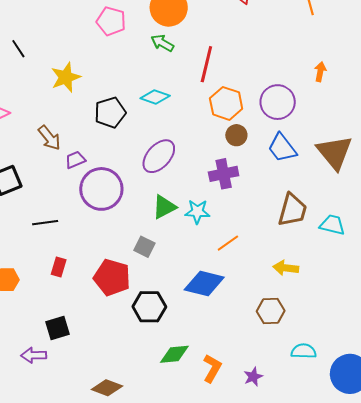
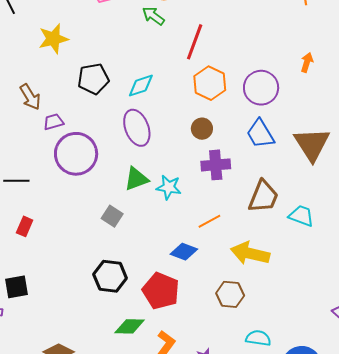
cyan diamond: (155, 97) -> (141, 86), moved, turned -44
brown circle: (236, 135) -> (202, 129), moved
purple ellipse: (159, 156) -> (137, 128), turned -69
purple cross: (224, 174) -> (216, 165), moved
orange line: (228, 243) -> (209, 221), moved
yellow arrow: (286, 268) -> (250, 253), size x1.5
red pentagon: (112, 277) -> (161, 291), moved
blue diamond: (204, 283) -> (184, 252), moved, size x0.7

